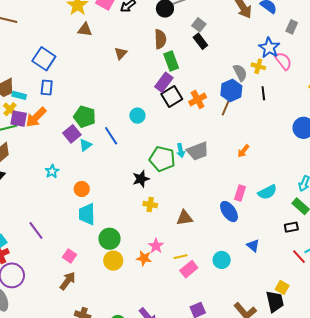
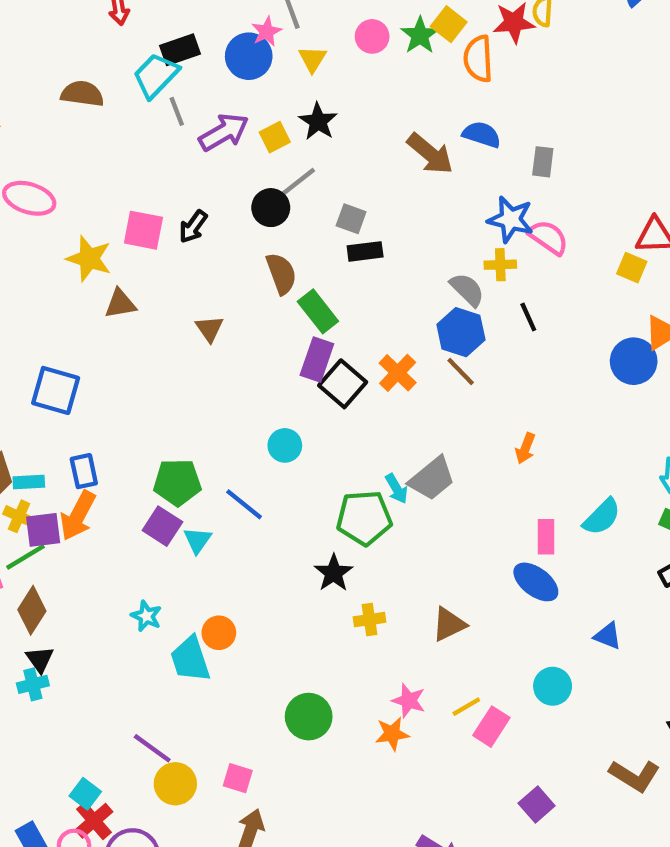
black rectangle: (200, 41) -> (365, 251), turned -42
blue rectangle: (47, 87) -> (84, 471), moved
brown line: (226, 108) -> (461, 371), turned -49
cyan trapezoid: (87, 214) -> (190, 659), moved
yellow circle: (113, 261) -> (175, 784), moved

